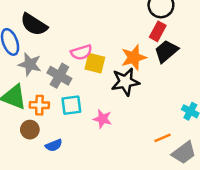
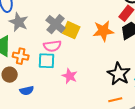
pink semicircle: (81, 52) -> (52, 46), moved
gray cross: (59, 76) -> (56, 24), moved
black star: (125, 82) -> (119, 74), moved, turned 30

